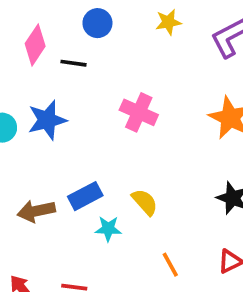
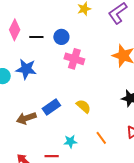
blue circle: (97, 23) -> (61, 37), moved
blue star: (47, 120) -> (26, 69), turned 30
cyan star: (108, 229) -> (70, 141), moved

